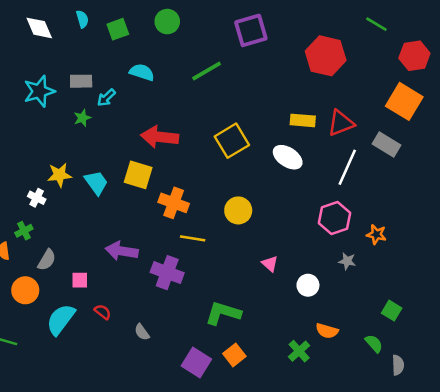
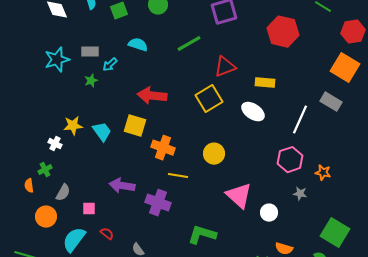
red triangle: (341, 123) -> (225, 67), moved
pink triangle: (270, 264) -> (239, 196), size x2.0
green square: (392, 311) -> (335, 233), size x1.8

